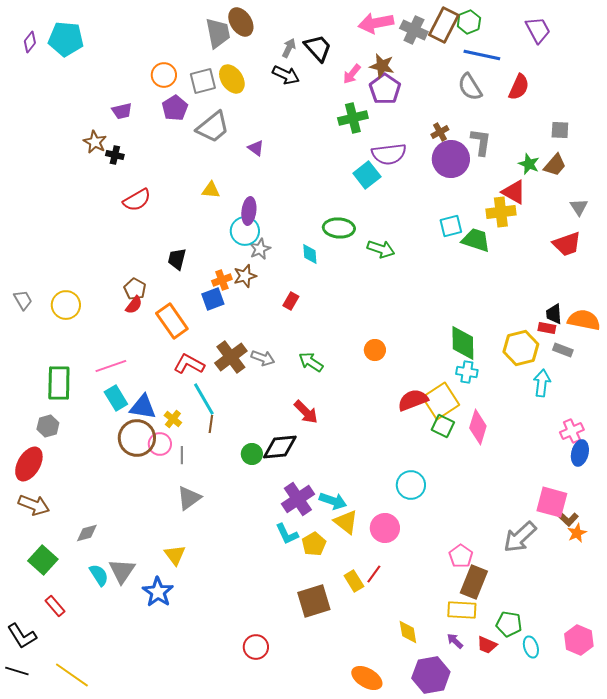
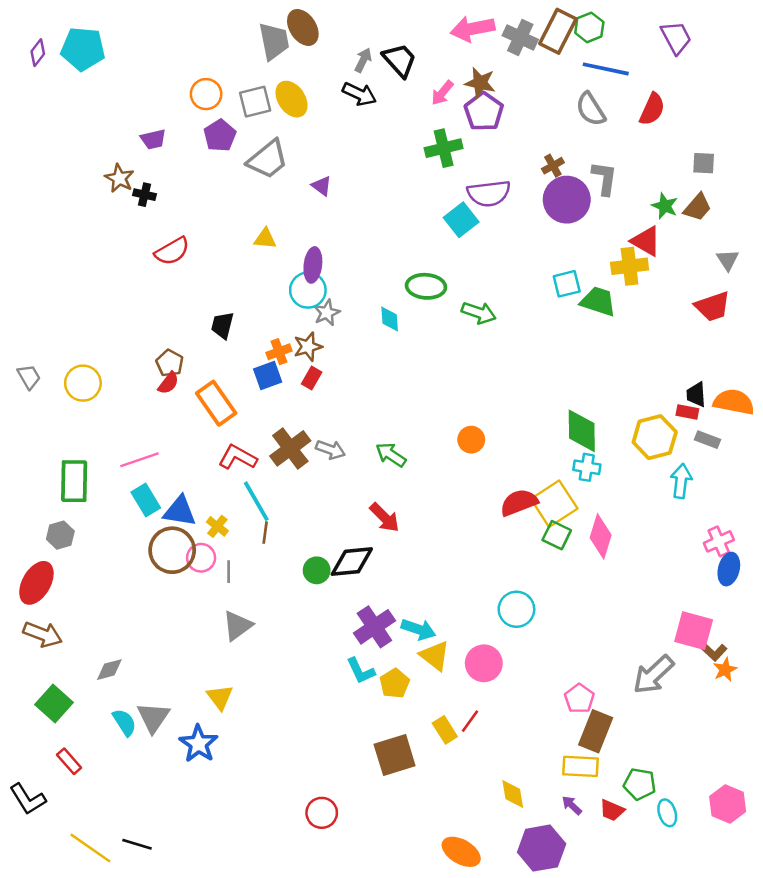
red rectangle: (291, 301) -> (312, 378), moved
black line: (17, 671) -> (137, 844), moved

